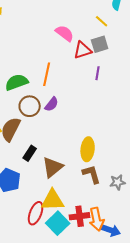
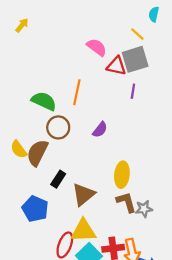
gray square: (100, 44) -> (135, 59), size x1.4
red triangle: (83, 50) -> (116, 66), turned 30
green semicircle: (17, 82) -> (44, 101), turned 45
purple semicircle: (52, 104) -> (100, 130), moved
gray star: (118, 182) -> (144, 209), moved

